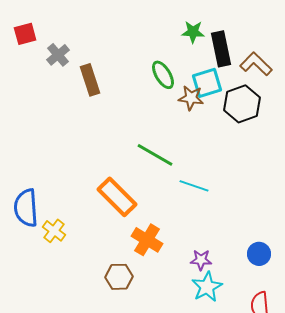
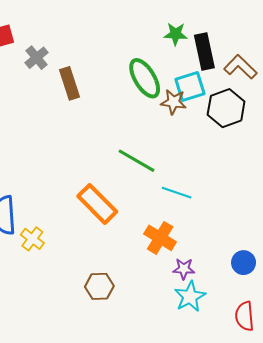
green ellipse: (163, 75) -> (145, 78), size x1.4
orange cross: (147, 240) -> (160, 238), moved

